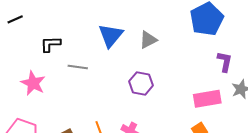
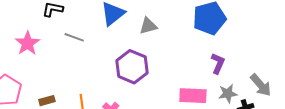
purple hexagon: (141, 83) -> (132, 67), size x1.4

